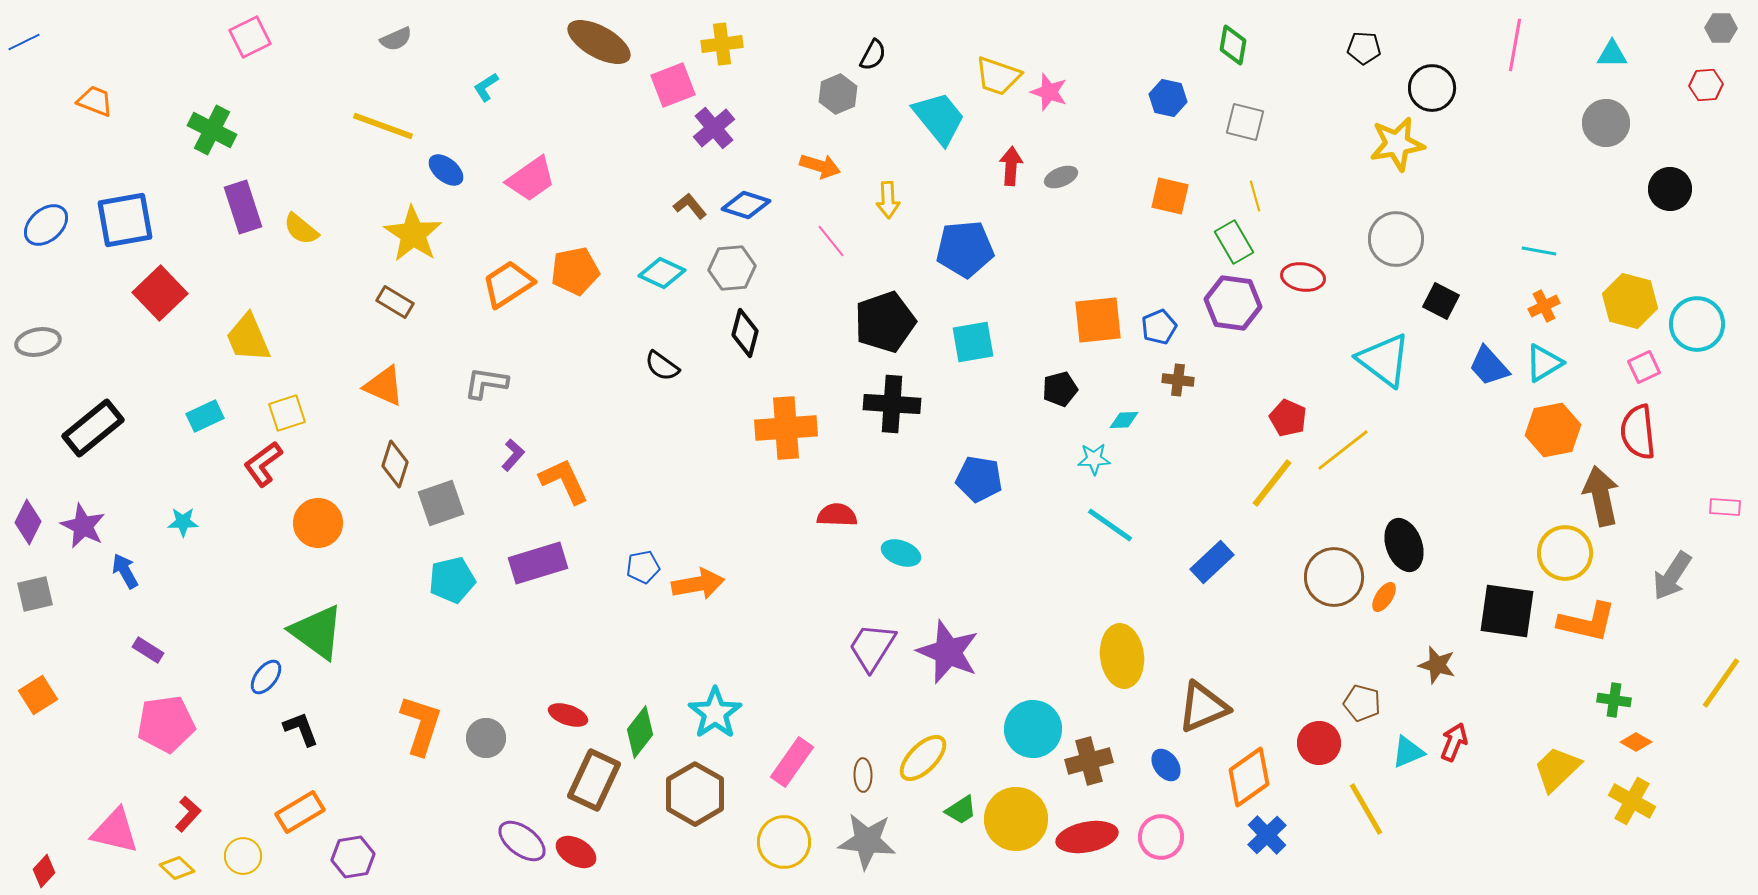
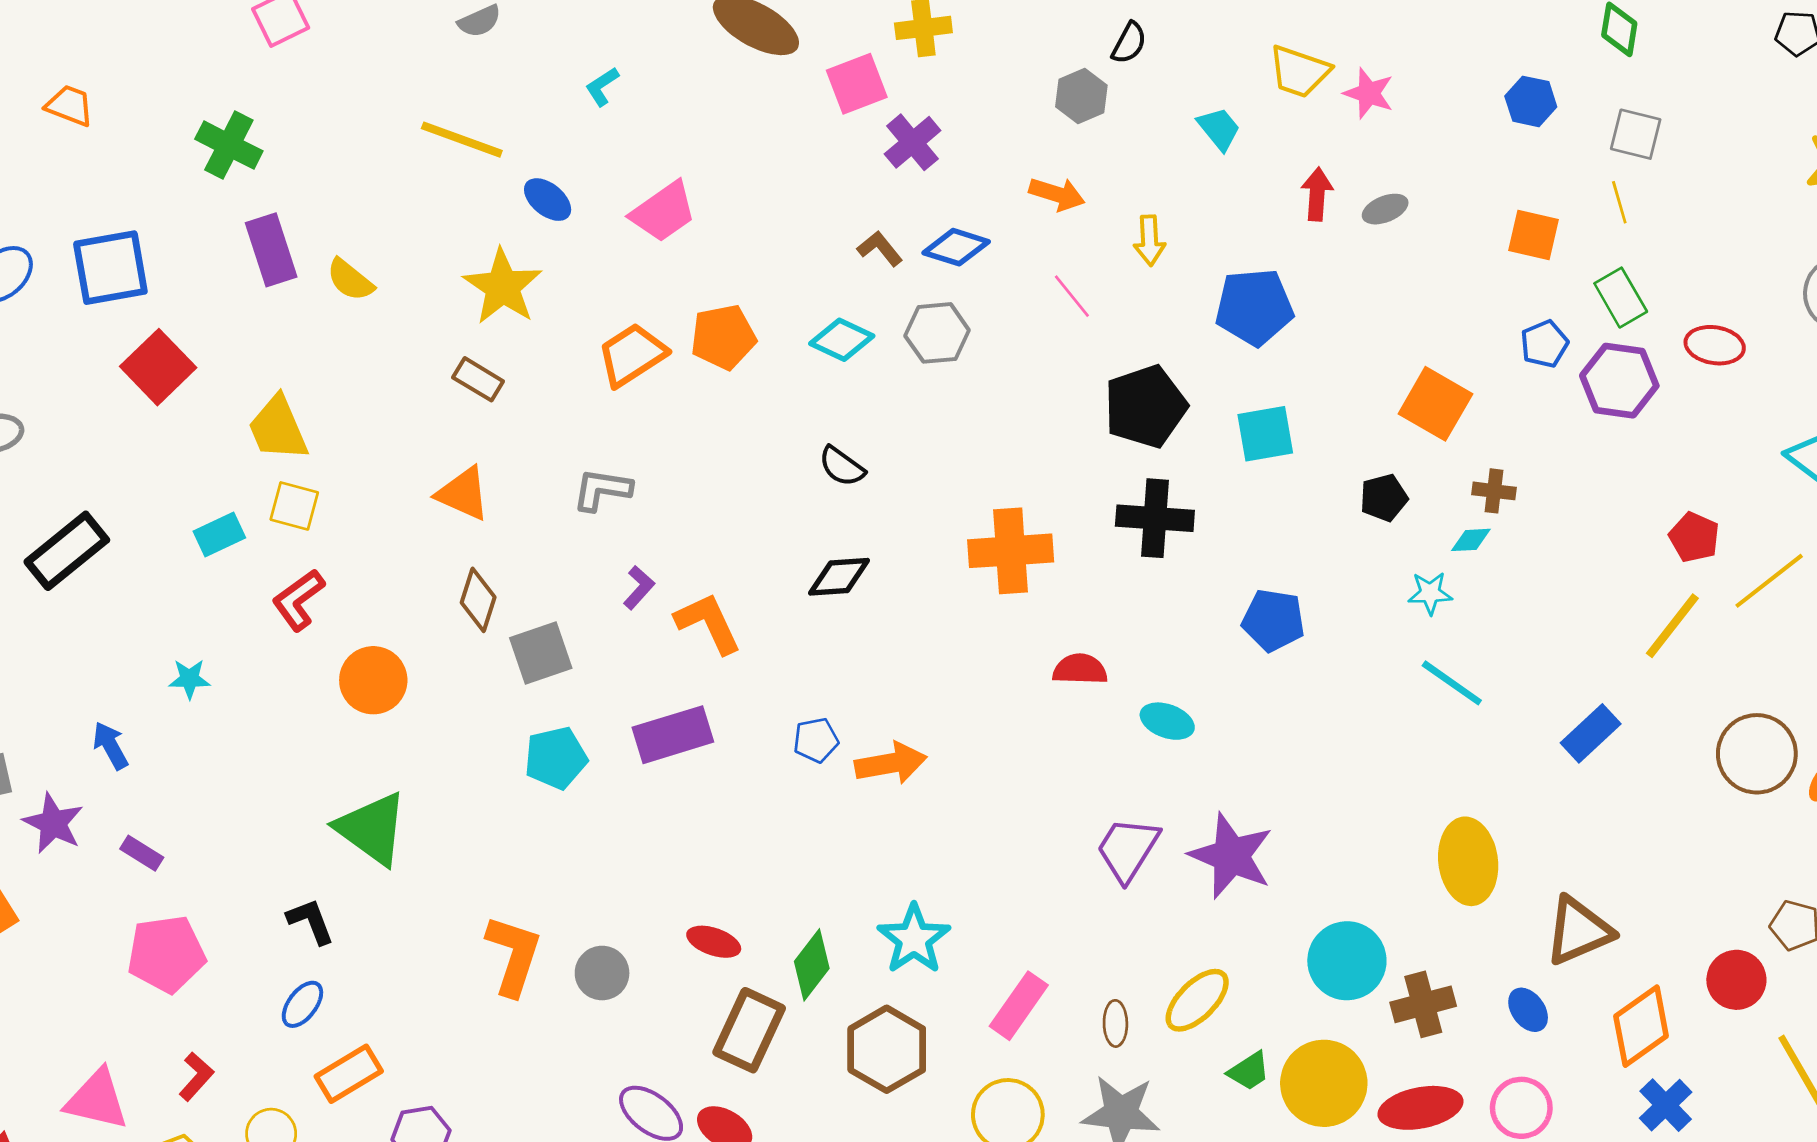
cyan trapezoid: (939, 118) -> (1219, 129), size x0.6
yellow line: (1255, 196) -> (1619, 202), moved
orange square: (1098, 320) -> (1435, 404), turned 36
blue pentagon: (1159, 327) -> (1544, 344), moved
black diamond: (745, 333) -> (839, 577), moved, turned 72
brown cross: (1178, 380) -> (1494, 491), moved
yellow square: (287, 413) -> (294, 506), moved, turned 33
purple star: (83, 526) -> (53, 823), moved
blue ellipse: (266, 677) -> (302, 1004), moved
black L-shape: (301, 729) -> (311, 921), moved

